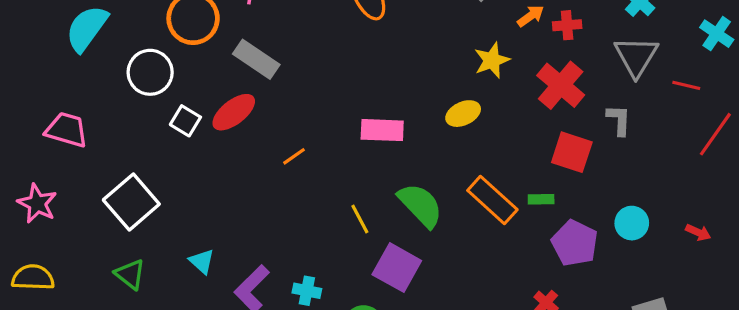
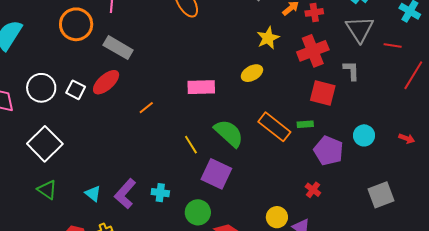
white circle: (150, 72) -> (41, 88), moved
red cross: (561, 85) -> (313, 51), turned 32
cyan triangle: (202, 261) -> (93, 193), moved

